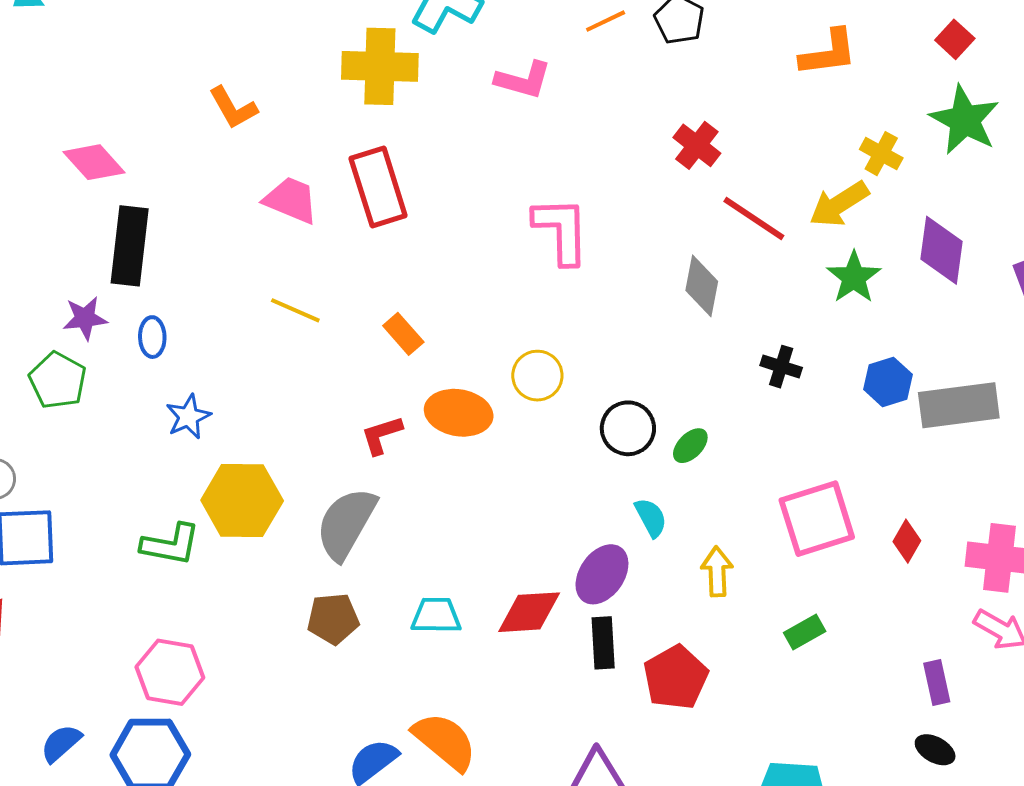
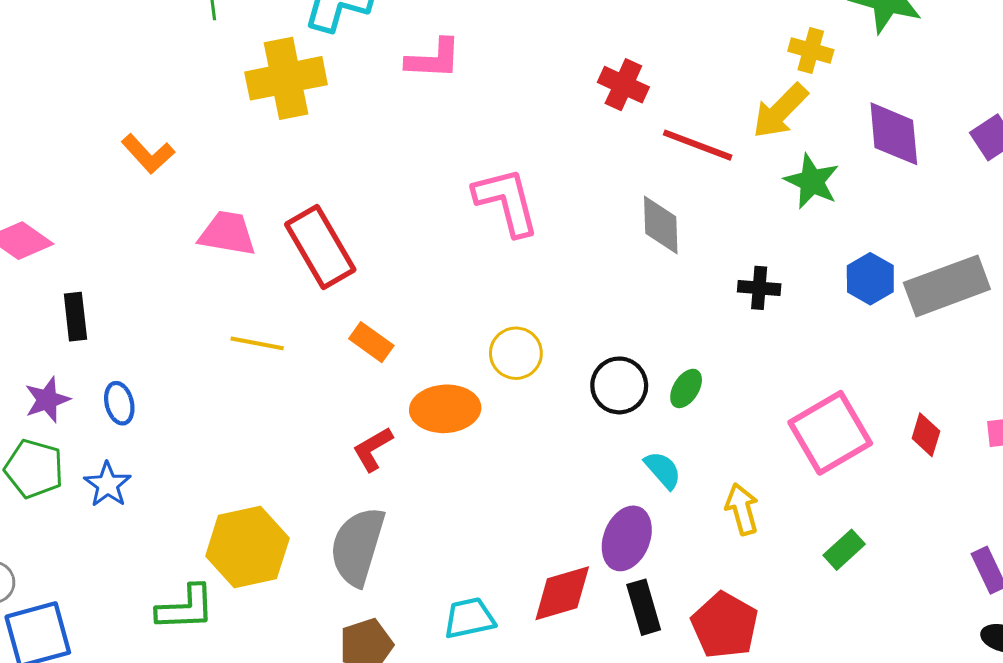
red rectangle: (378, 187) -> (320, 247), moved
black rectangle: (130, 246) -> (75, 317), size x0.6
blue star: (188, 417) -> (107, 485), moved

